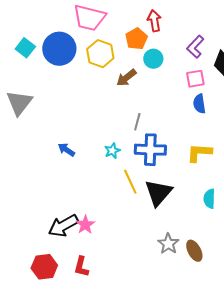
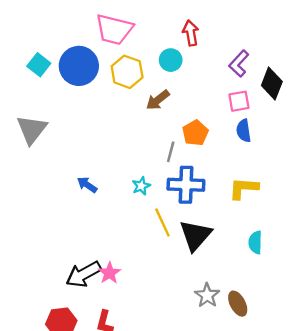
orange pentagon: (136, 39) -> (195, 133), moved
cyan circle: (153, 59) -> (171, 60), moved

